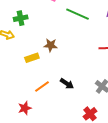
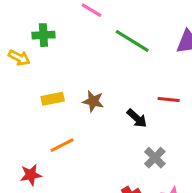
brown star: (51, 45) -> (93, 101), moved
black arrow: (67, 84) -> (137, 118), moved

